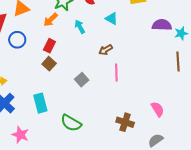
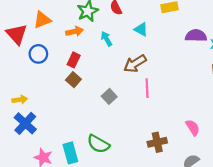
orange arrow: (51, 20) -> (74, 31), turned -147
brown arrow: (106, 50) -> (135, 64), size x1.5
cyan rectangle: (40, 103) -> (70, 153), moved
brown cross: (125, 122) -> (157, 142), turned -30

